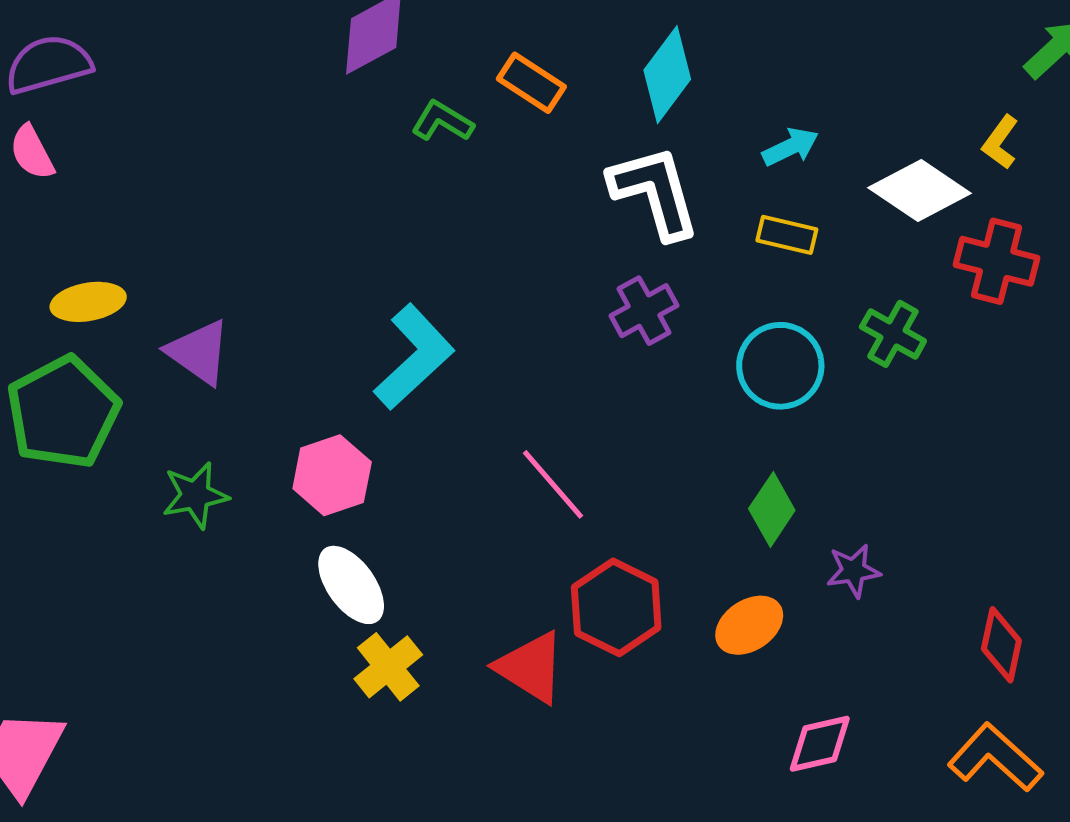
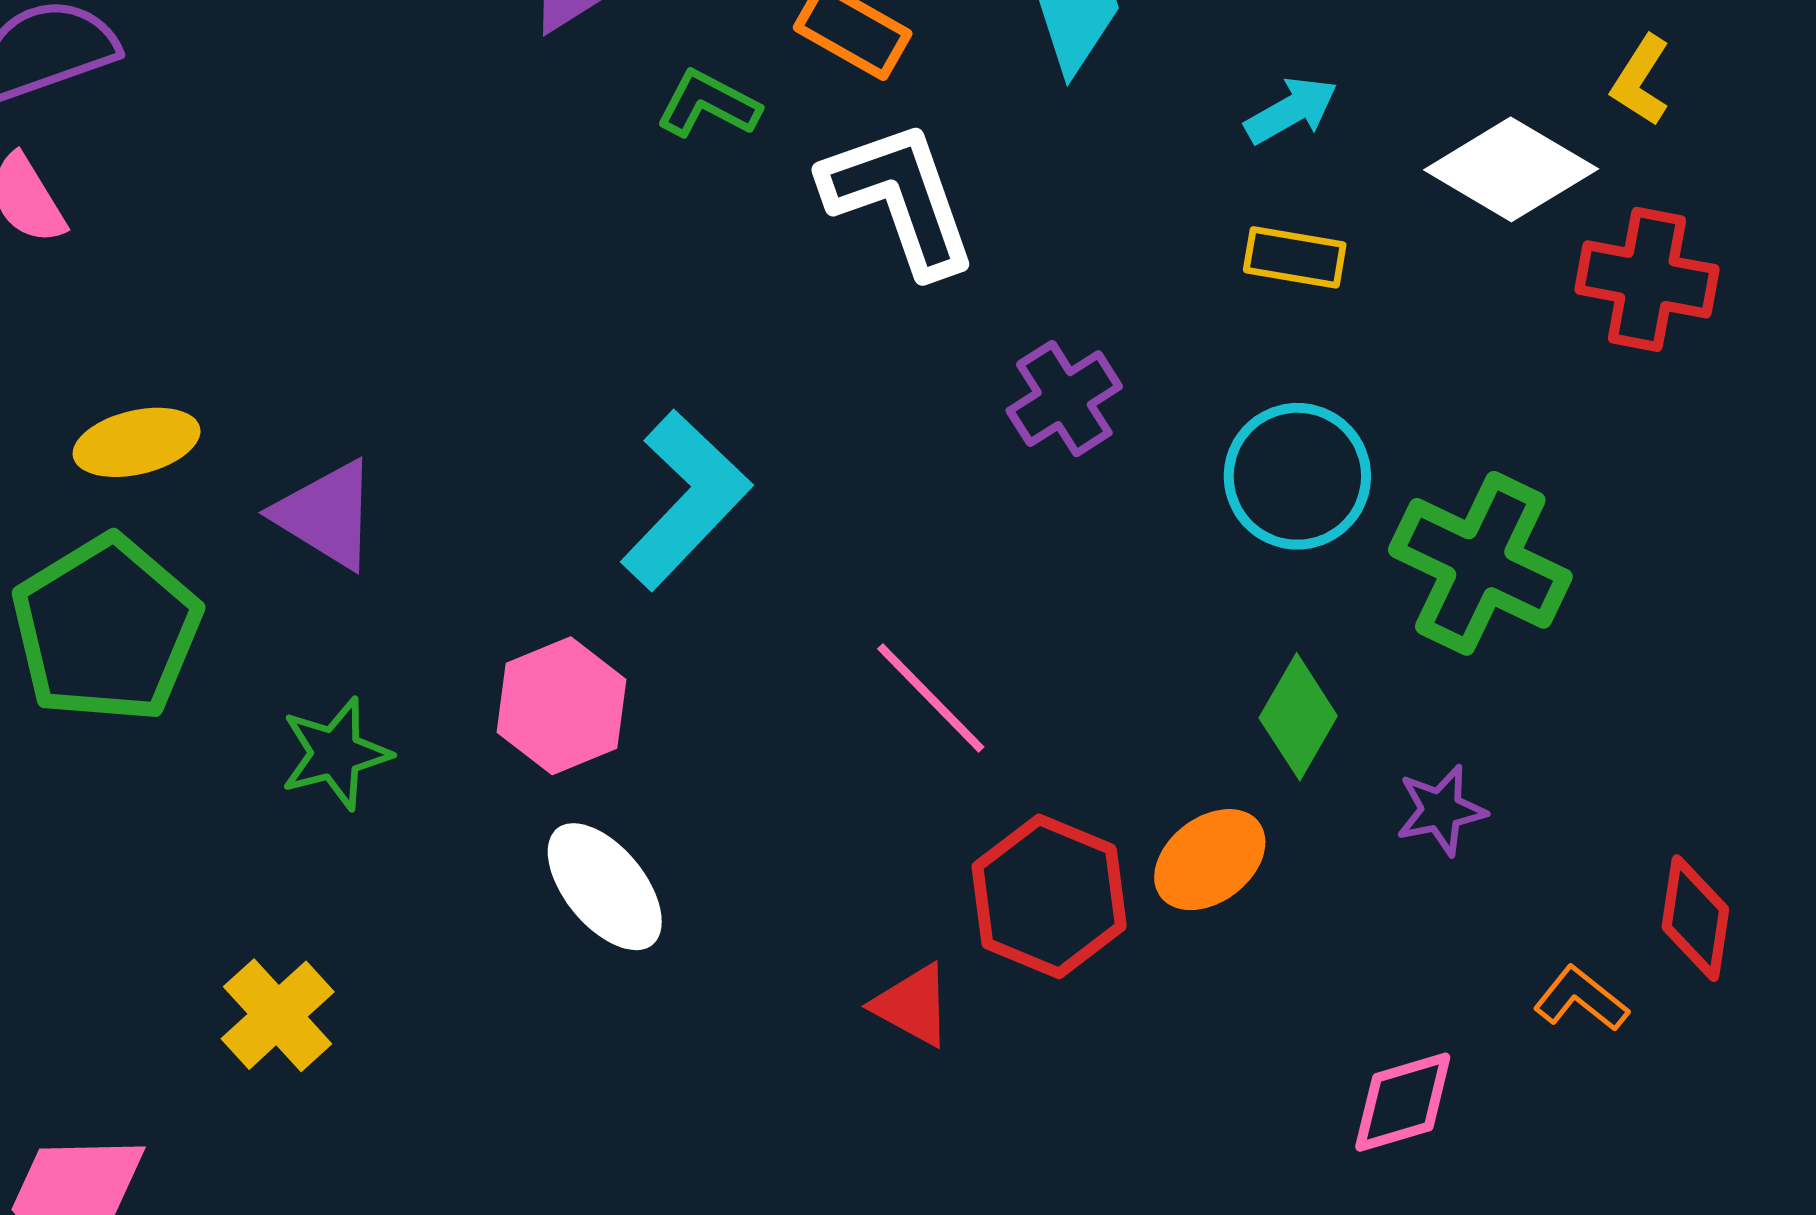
white L-shape: (655, 192) -> (899, 198), moved
green cross: (893, 334) -> (1480, 563), moved, size x1.6
orange ellipse: (749, 625) -> (1210, 860), moved
yellow cross: (388, 667) -> (278, 1015), moved
red triangle: (531, 667) -> (913, 1005), size x0.7
orange L-shape: (995, 758) -> (1581, 999), moved, size x0.6

